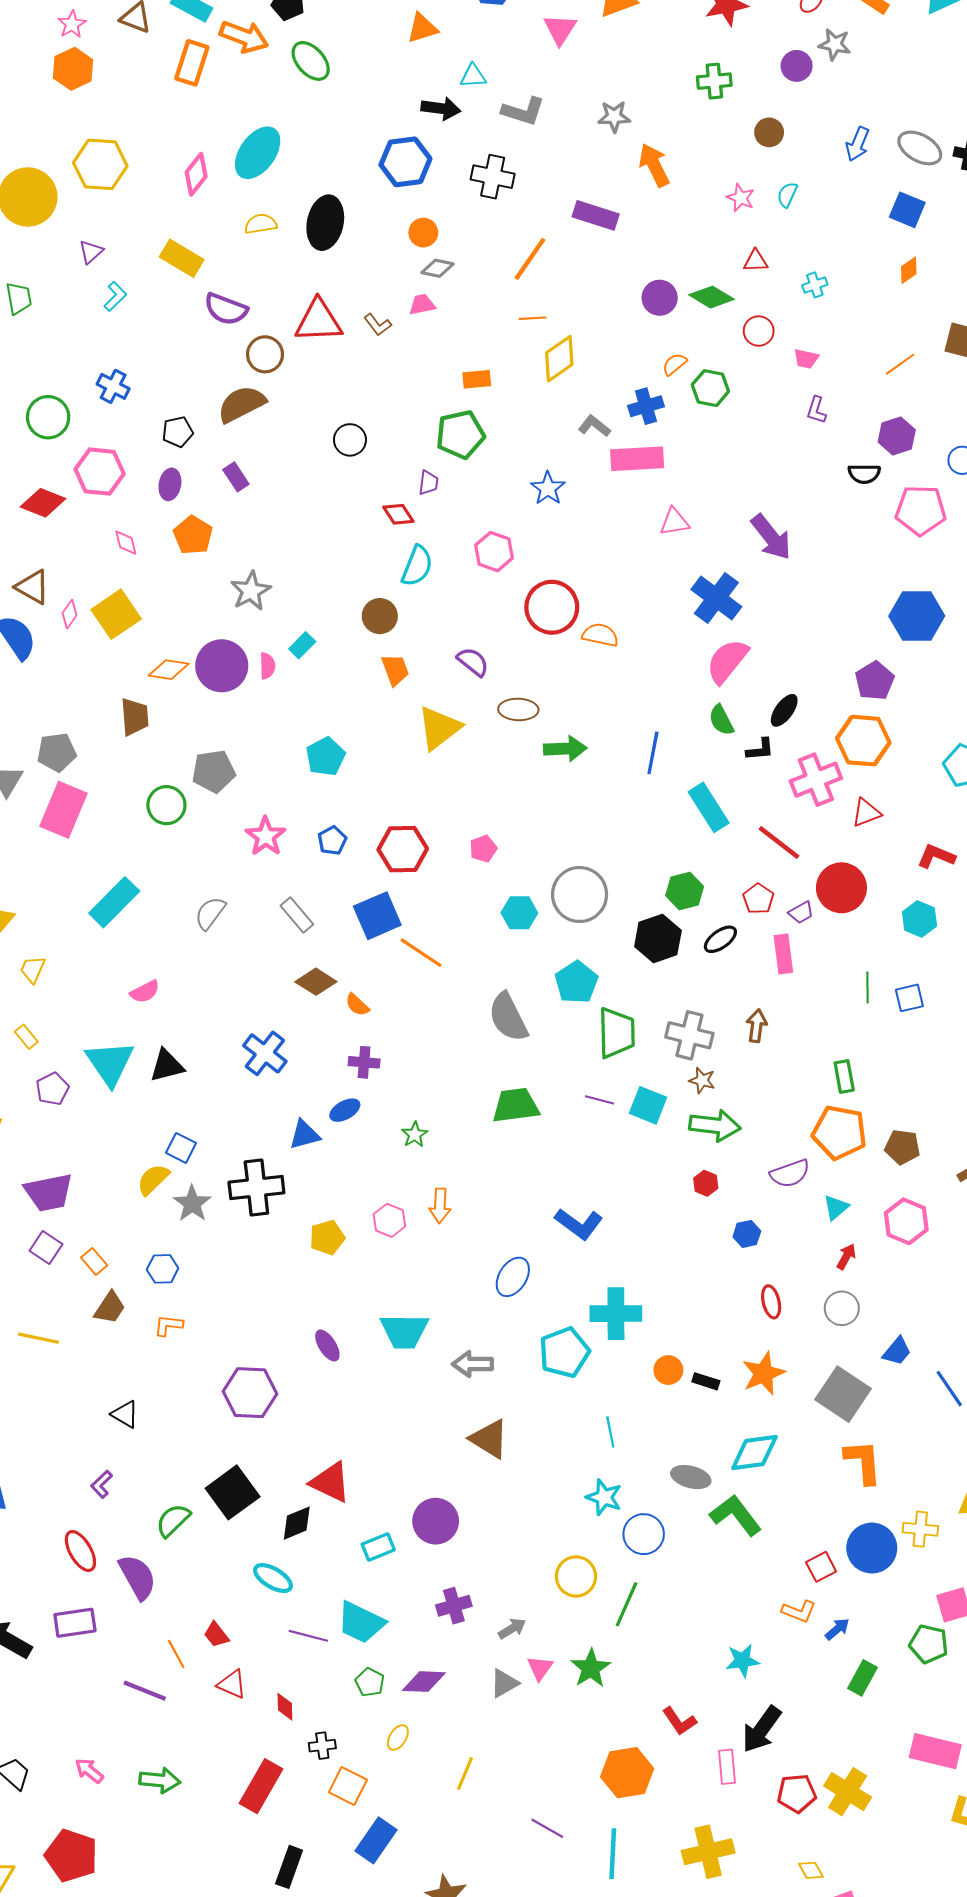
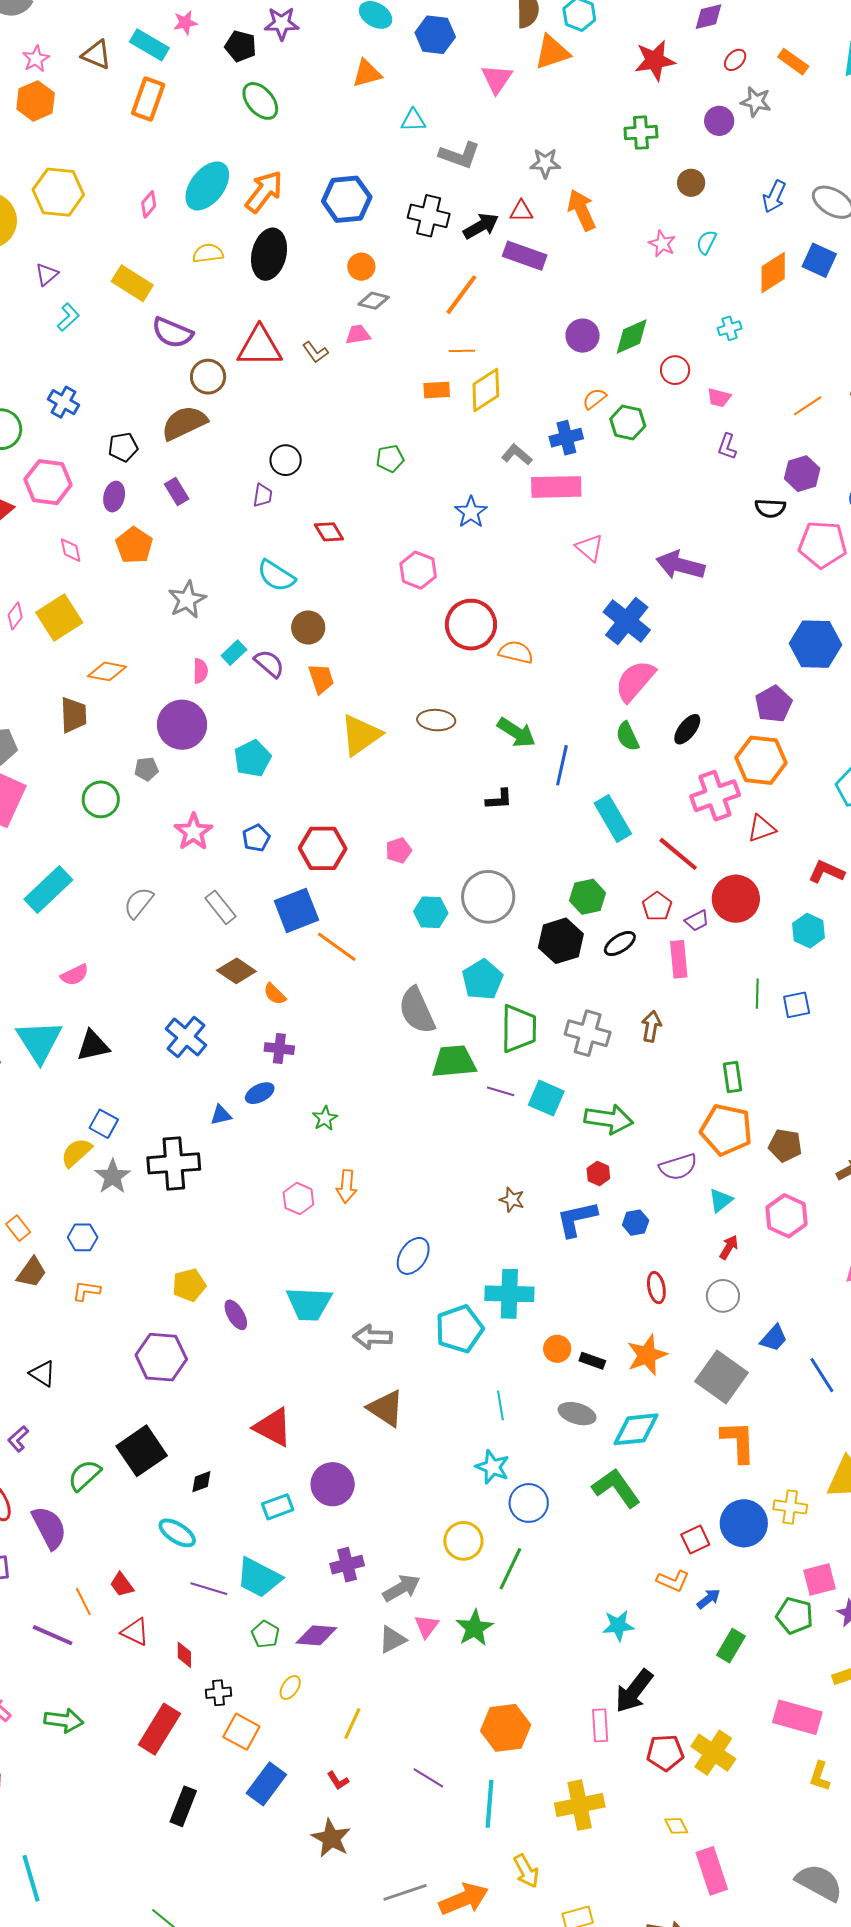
orange arrow: (244, 37) -> (264, 192), moved, turned -75
black arrow: (441, 108) -> (481, 226), moved, turned -39
pink diamond: (196, 174) -> (149, 204), size x0.7
red triangle: (756, 261) -> (521, 211), moved
orange diamond: (909, 270) -> (773, 273), moved, size x1.6
green diamond: (712, 297) -> (632, 336), turned -57
orange rectangle: (477, 379) -> (437, 390), moved
green pentagon: (460, 435) -> (390, 459), size x0.6
purple trapezoid: (428, 483) -> (263, 495), moved
pink triangle: (674, 522) -> (590, 548), turned 48
purple arrow: (771, 537) -> (680, 565), turned 141
cyan semicircle: (417, 566) -> (276, 576), moved, turned 99
purple semicircle: (473, 662) -> (269, 663), moved
purple circle: (222, 666) -> (182, 725), moved
green arrow: (565, 749) -> (516, 733), moved, turned 33
black L-shape: (760, 749) -> (499, 799), moved
gray pentagon: (214, 771) -> (146, 769), size x0.6
brown star: (702, 1080) -> (512, 1200), moved
green trapezoid: (516, 1105) -> (454, 1062), moved
blue triangle: (304, 1135) -> (221, 1115), size x0.7
blue L-shape: (579, 1224) -> (577, 1219), moved, turned 129
yellow pentagon: (327, 1237) -> (189, 1285), moved
gray ellipse: (691, 1477) -> (577, 1414), moved
red triangle: (330, 1482) -> (273, 1427), moved
black diamond: (297, 1523) -> (201, 1482), size x0.7
gray arrow: (512, 1629) -> (401, 1588), size x1.4
red L-shape: (679, 1721) -> (338, 1781), moved, size x0.7

